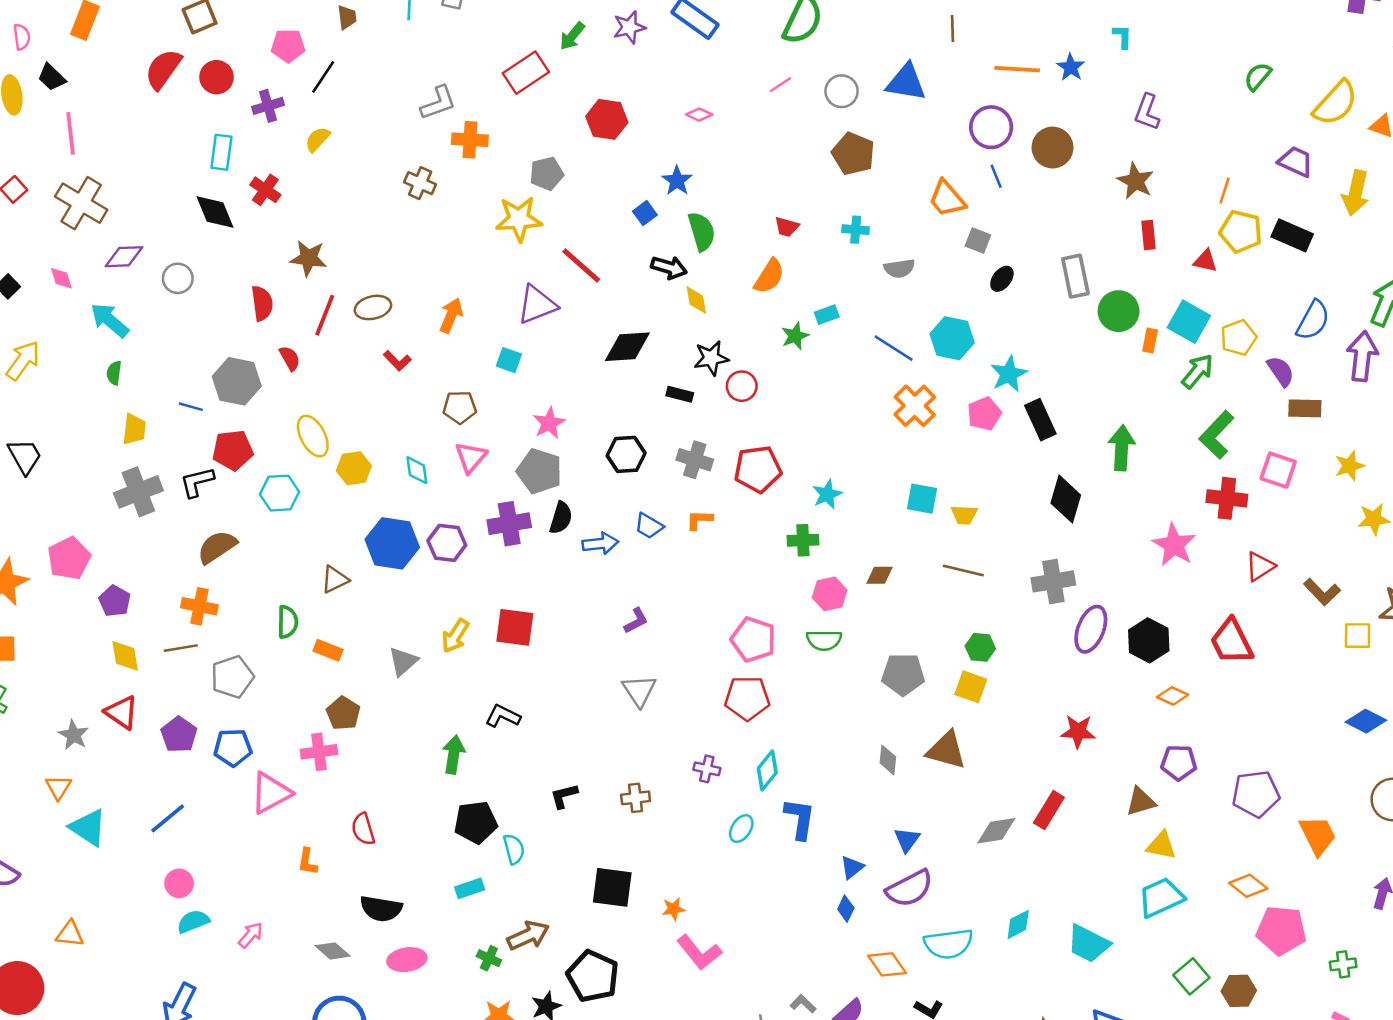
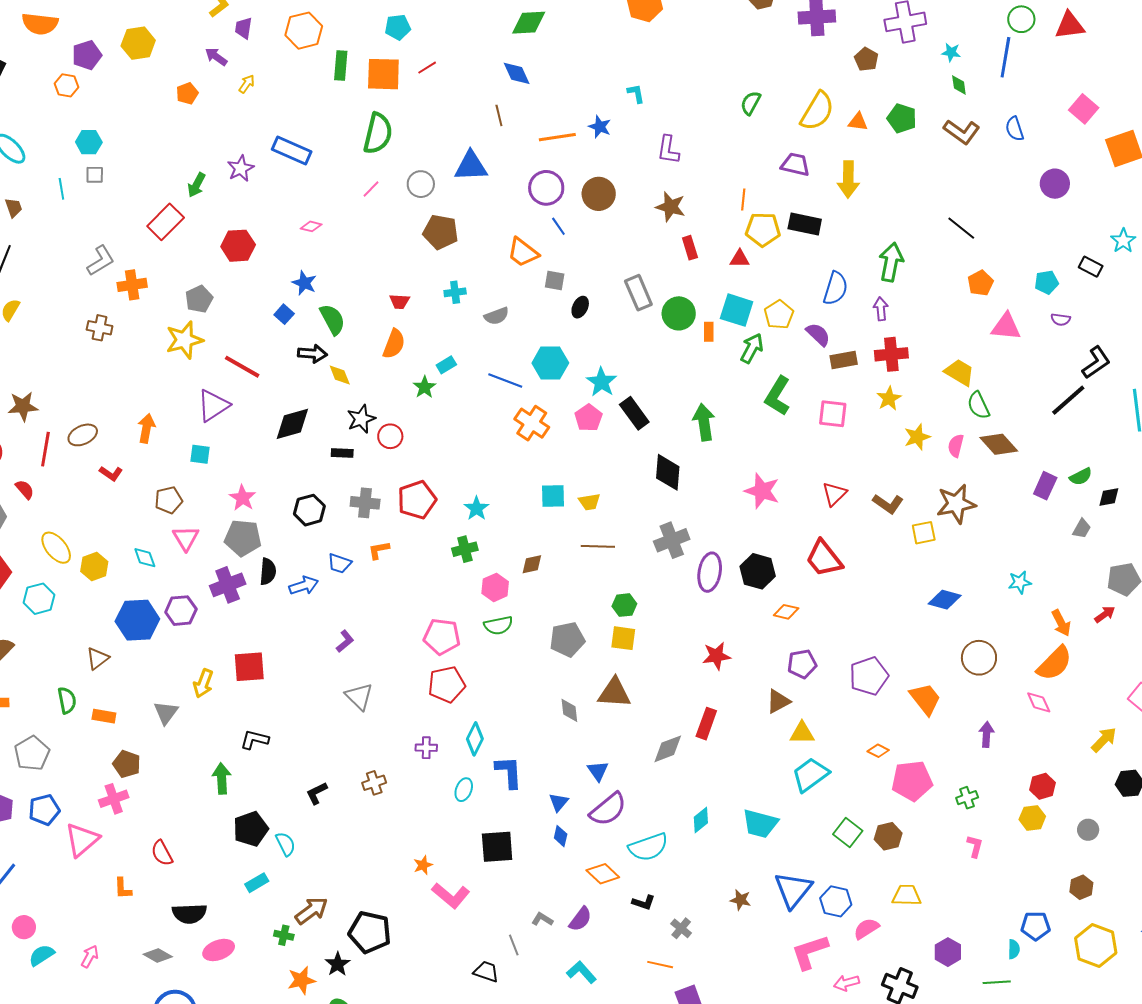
purple arrow: (1362, 356) -> (881, 309), size x0.6
red cross: (1227, 498) -> (891, 354), moved
orange diamond: (1248, 886) -> (878, 751), size x0.7
black square: (612, 887) -> (497, 847), moved

